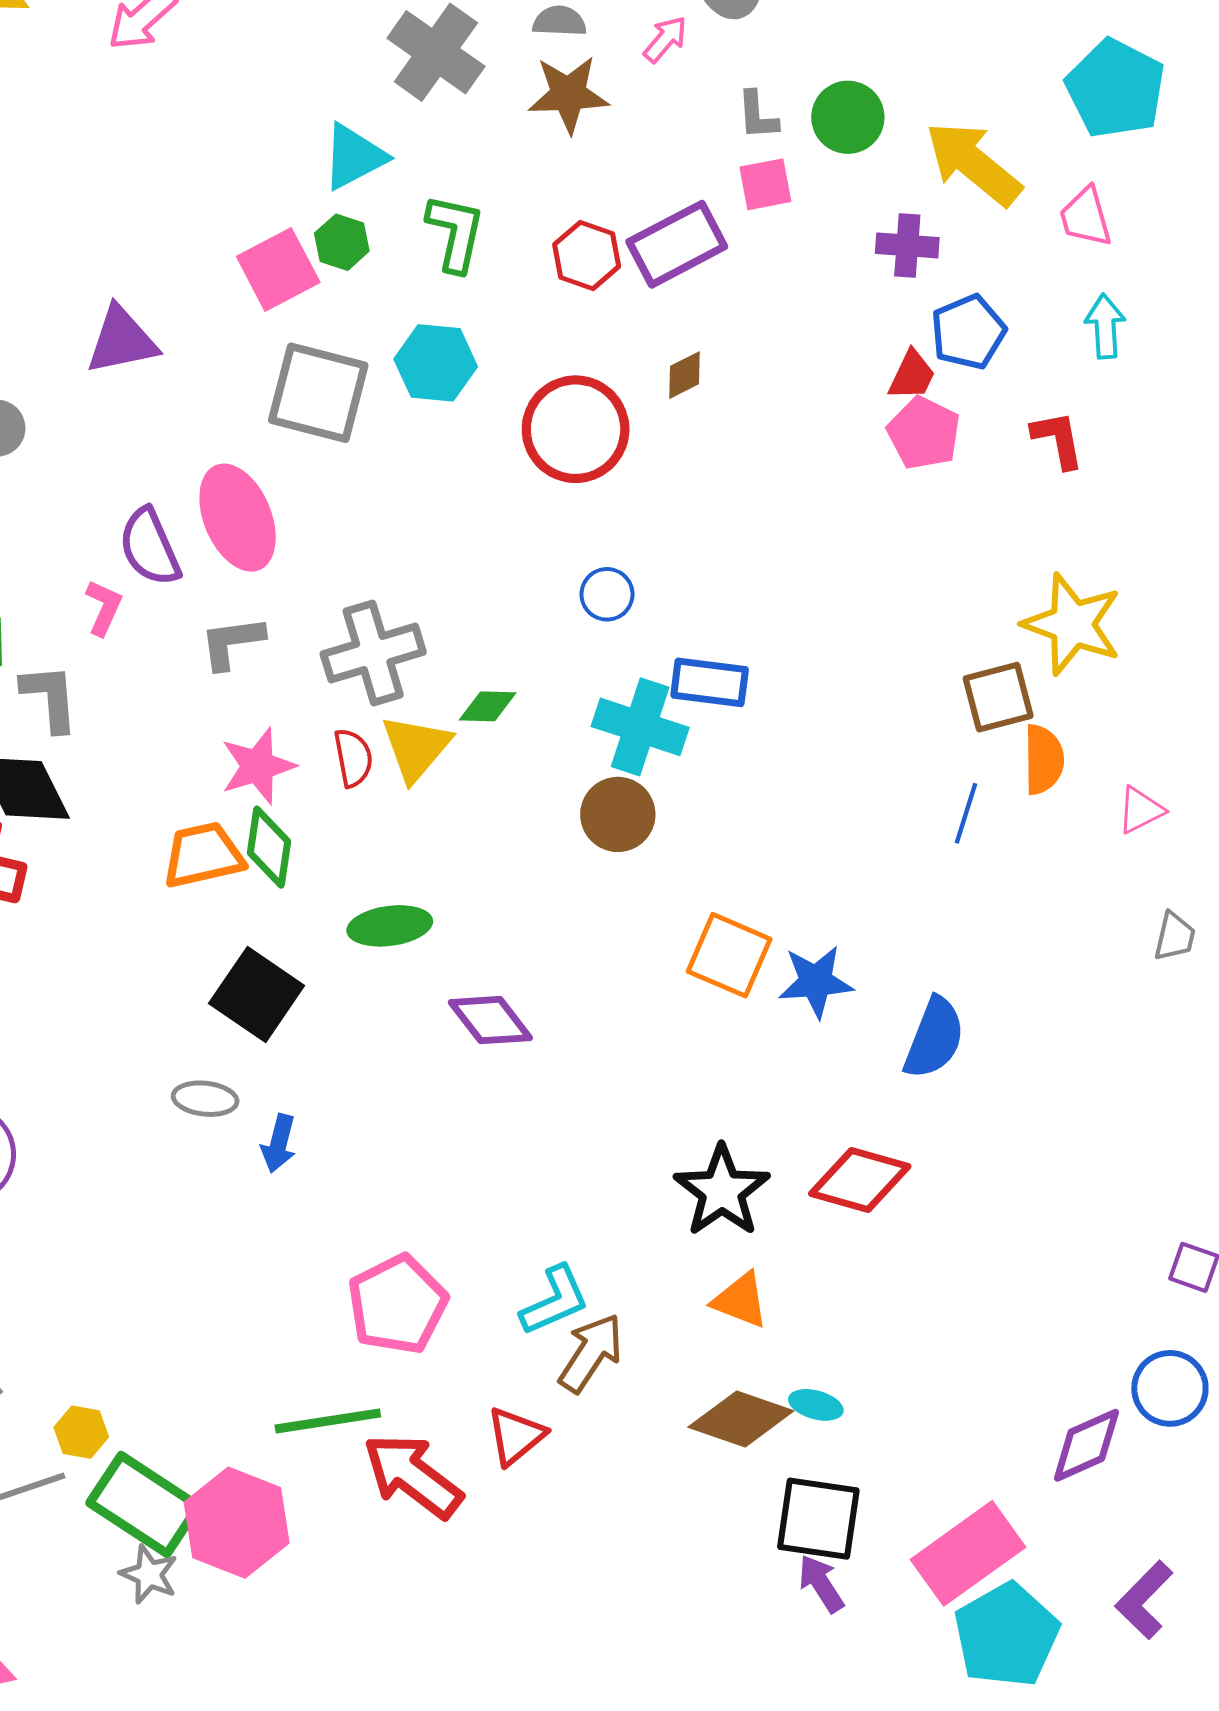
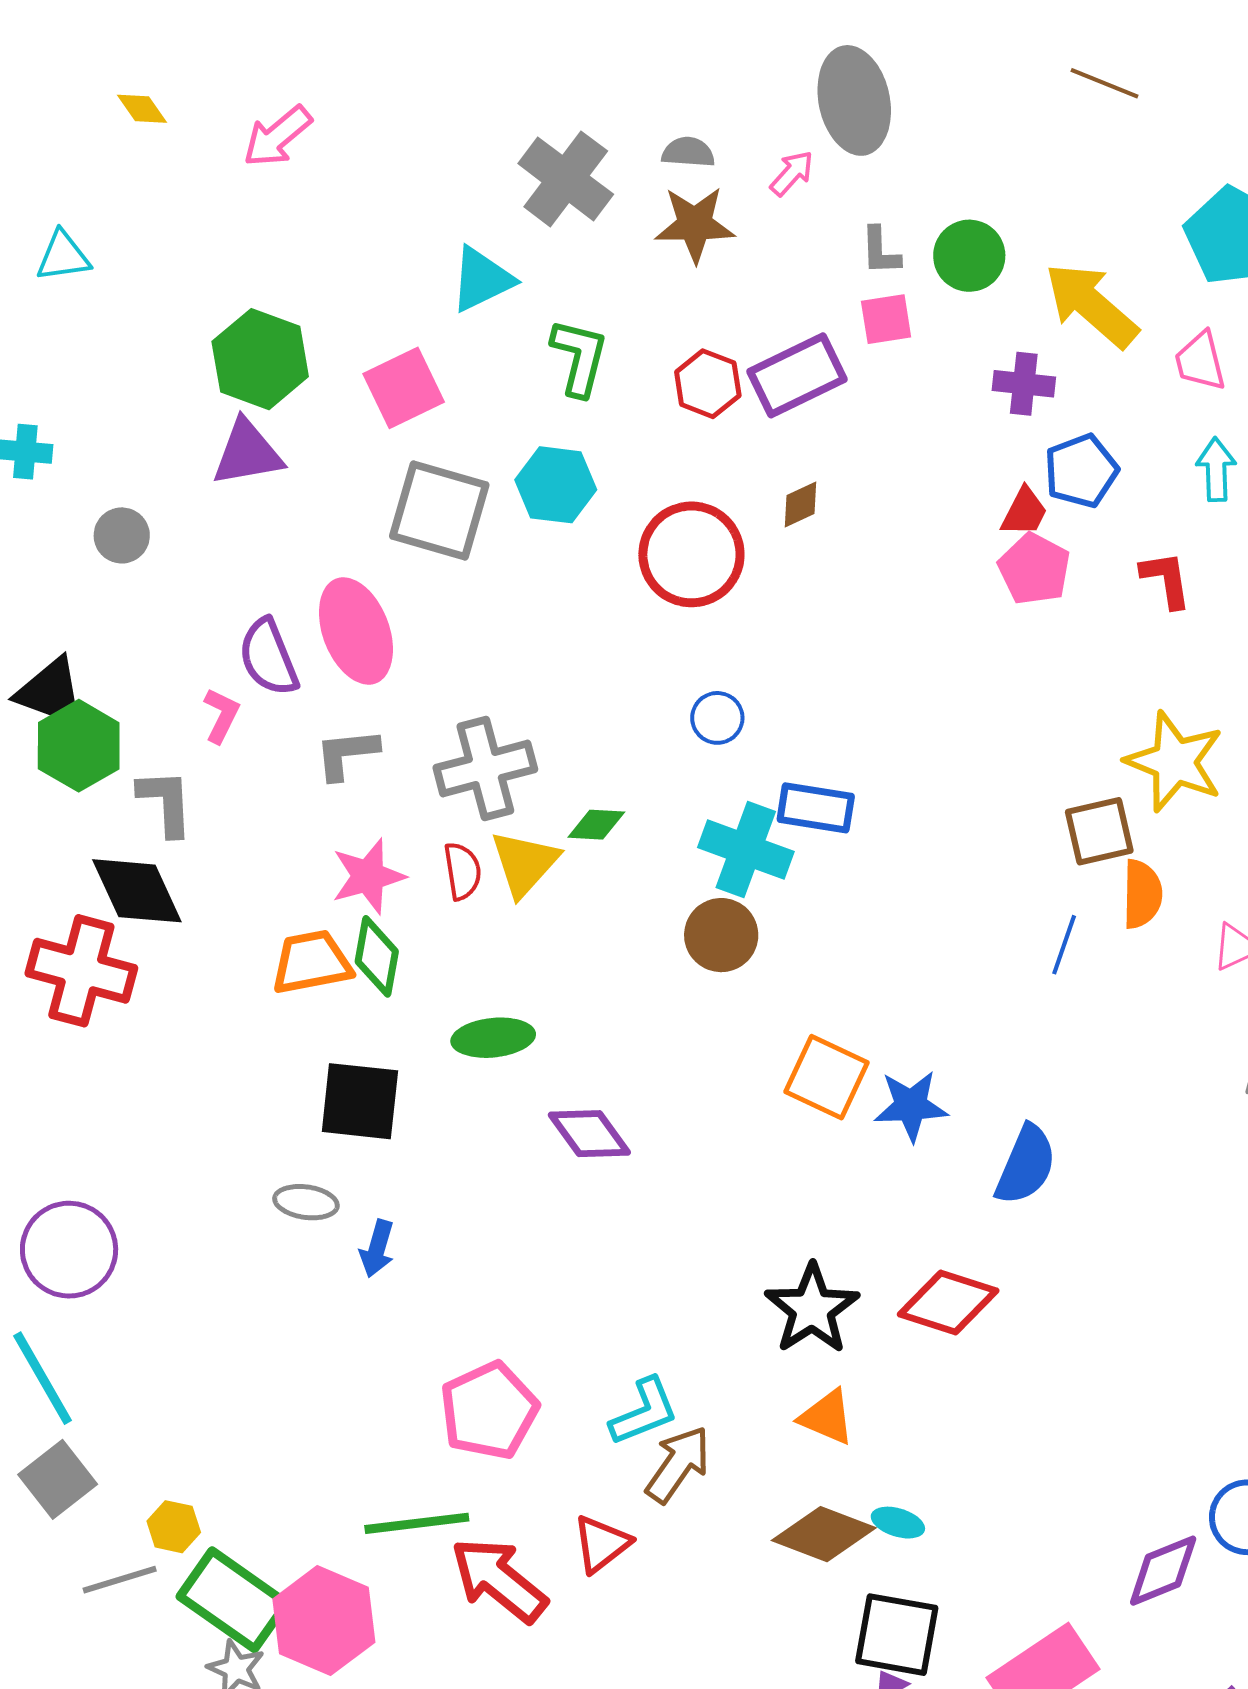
green hexagon: (342, 242) -> (260, 359), moved, size x1.8
black square: (257, 994) -> (360, 1101), turned -30

